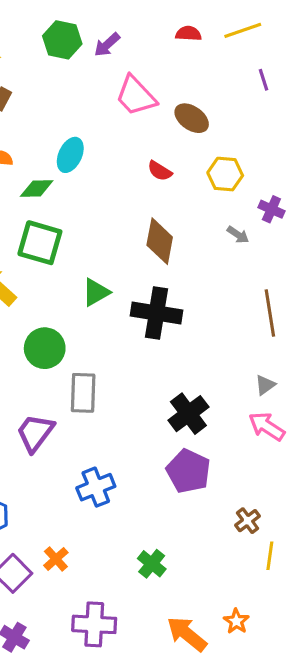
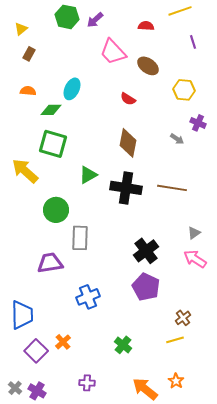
red semicircle: (188, 34) -> (146, 26), moved
yellow hexagon: (225, 174) -> (184, 90), moved
brown line: (270, 313) -> (172, 188), moved, turned -72
purple trapezoid: (35, 433) -> (50, 263), turned 44
yellow line: (270, 556) -> (175, 340), moved, turned 66
purple cross: (94, 624) -> (87, 383), size x0.6

